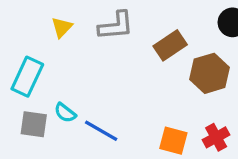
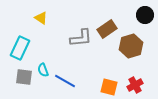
gray L-shape: (116, 26) -> (81, 38), moved
yellow triangle: (62, 27) -> (41, 18), turned -40
cyan semicircle: (65, 113) -> (43, 70), turned 32

